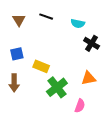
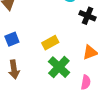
yellow rectangle: (41, 66) -> (50, 43), moved, turned -42

